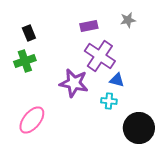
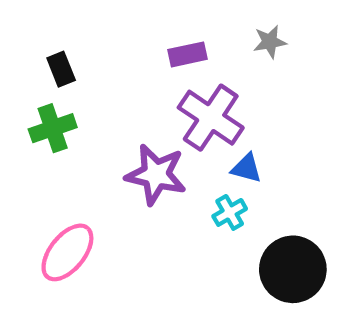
cyan cross: (109, 101) -> (230, 212), turned -35

